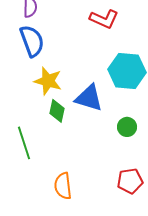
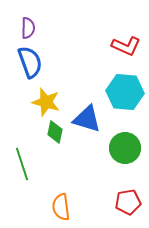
red L-shape: (104, 19) -> (126, 46), moved
green circle: (127, 127) -> (125, 148), size x1.6

